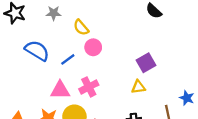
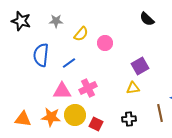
yellow semicircle: (81, 27) -> (81, 34), turned -98
pink circle: (93, 47) -> (105, 43), moved
blue semicircle: (37, 51) -> (41, 55), turned -115

